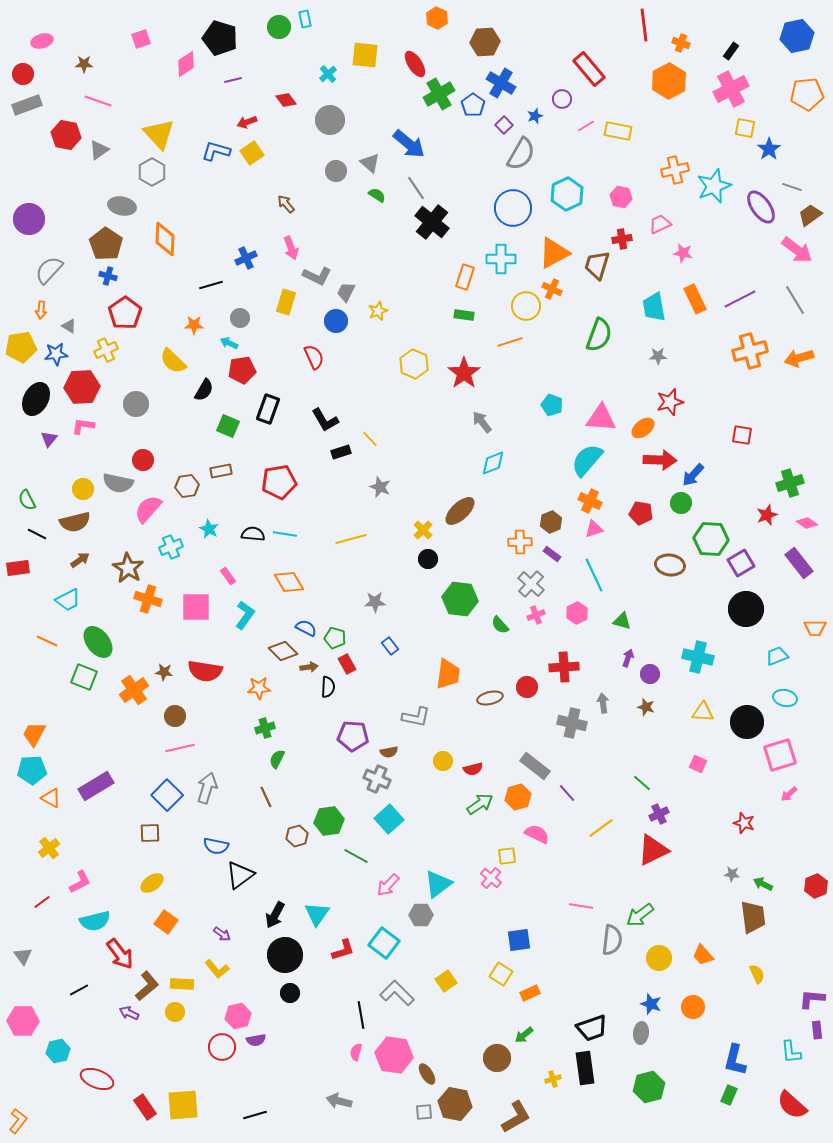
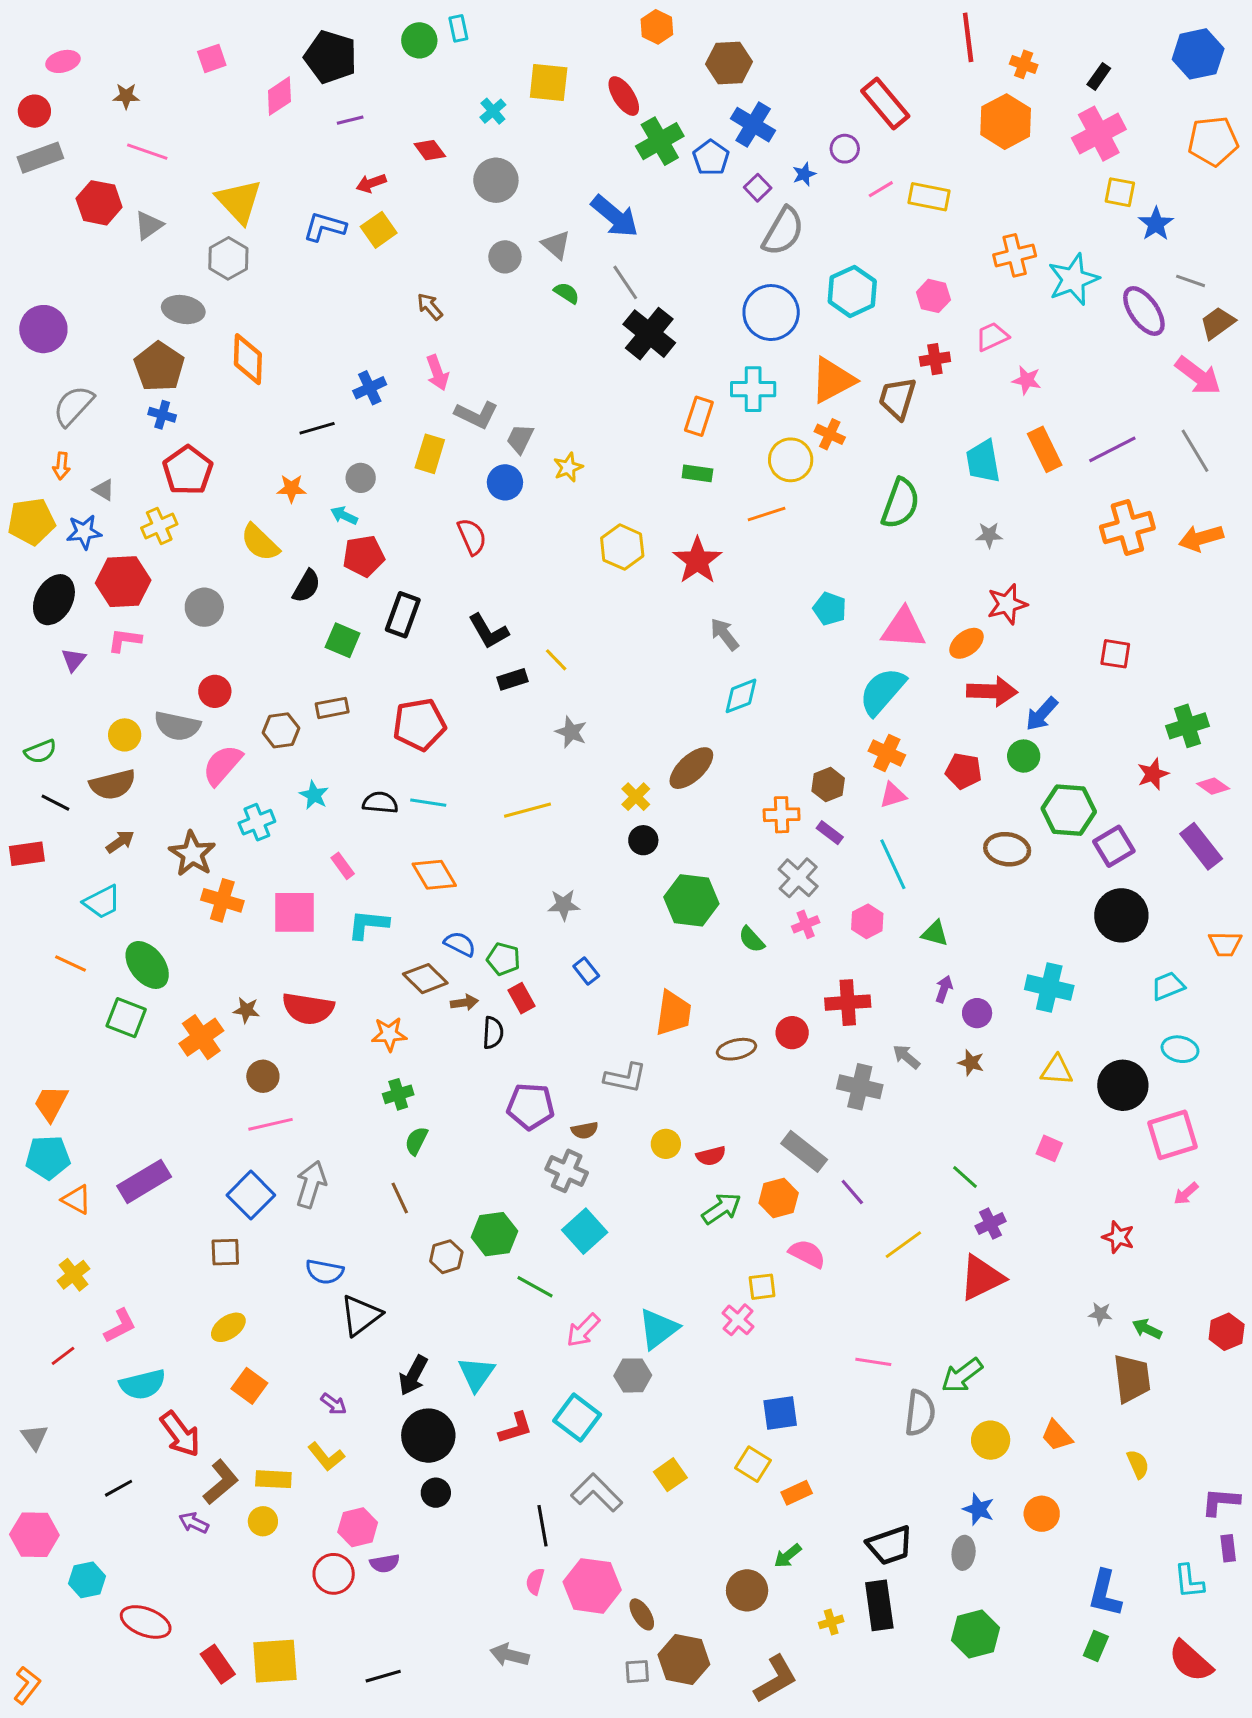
green semicircle: (27, 500) -> (40, 752), turned -85
cyan L-shape: (245, 615) -> (368, 924), turned -120
gray arrow: (603, 703) -> (906, 1057), turned -42

